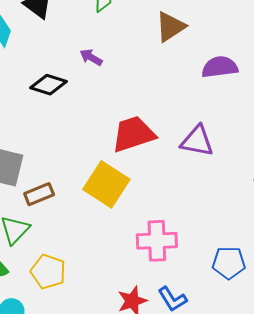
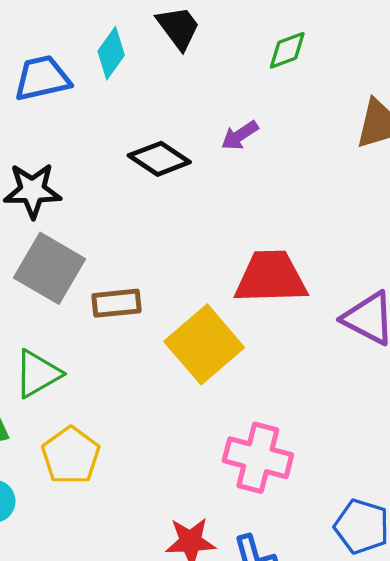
purple arrow: (91, 57) -> (240, 135), turned -80
brown rectangle: (39, 194) -> (116, 303), moved

